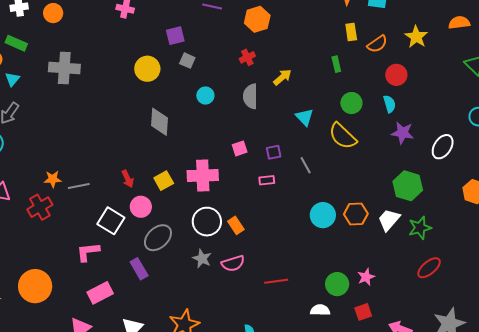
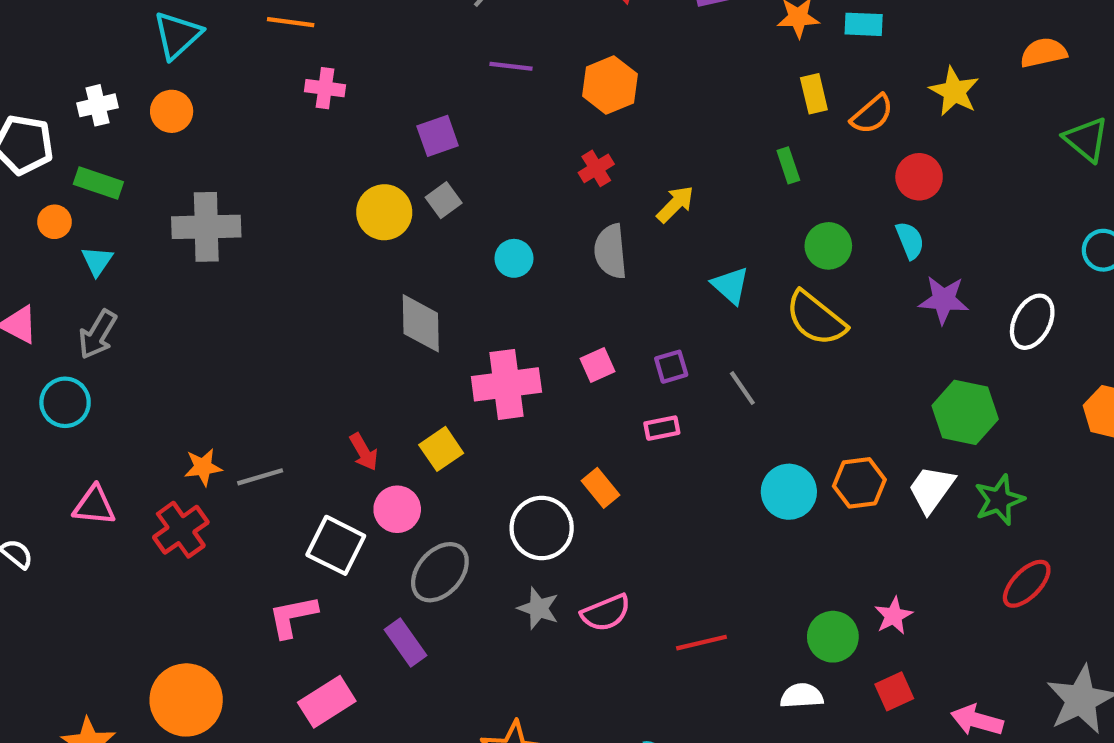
gray square: (187, 61) -> (444, 200), moved, turned 35
pink cross: (203, 176) -> (506, 384), moved
orange rectangle: (236, 225) -> (601, 488), moved

